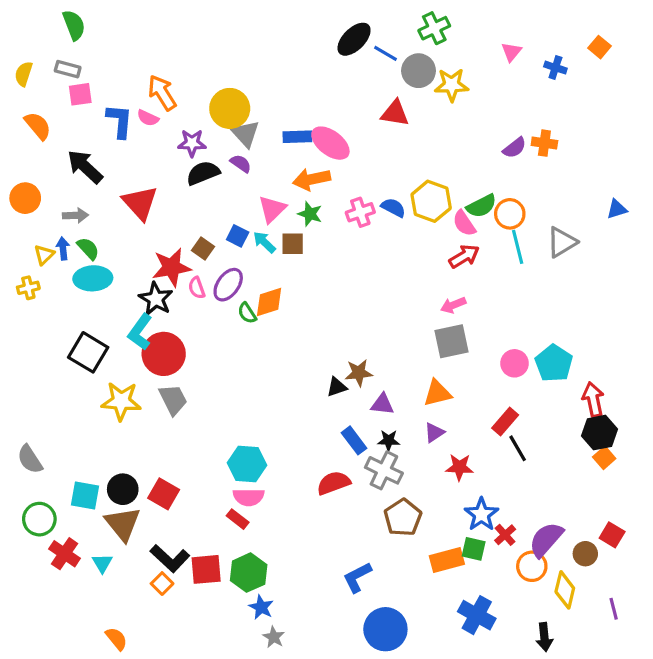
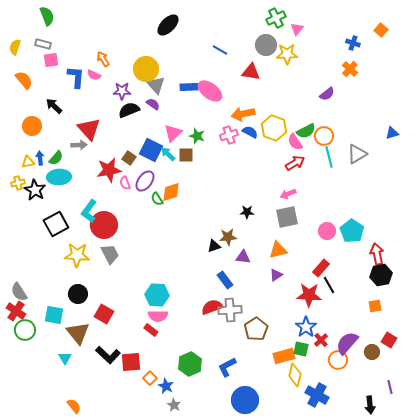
black ellipse: (354, 39) -> (168, 25), moved
pink triangle: (511, 52) -> (297, 29), moved
blue line: (385, 53) -> (220, 50), moved
orange arrow: (162, 93) -> (103, 59), size x0.7
orange cross: (544, 143) -> (350, 69), moved, turned 35
black arrow: (85, 167) -> (54, 106), size x0.7
orange arrow: (312, 179) -> (243, 114), moved
orange circle: (25, 198) -> (32, 126), moved
gray arrow: (76, 215) -> (79, 145), moved
blue square: (238, 236) -> (151, 150), size x1.6
green semicircle: (88, 248) -> (56, 158), turned 84
yellow triangle: (44, 255) -> (28, 162), turned 32
black star: (156, 299) -> (35, 190), moved
black square: (88, 352) -> (56, 224), turned 30
black star: (389, 440) -> (247, 212), moved
orange square: (604, 458) -> (375, 306), moved, turned 32
red star: (459, 467) -> (309, 295), moved, size x1.4
gray cross: (384, 470) -> (230, 310), moved, turned -30
black circle: (123, 489) -> (78, 294), moved
red cross: (65, 554) -> (16, 311), moved
green hexagon: (249, 573) -> (190, 364), moved
orange square: (162, 584) -> (150, 378), moved
yellow diamond: (565, 590) -> (295, 375), moved
blue cross: (477, 615) -> (317, 395), moved
black arrow: (544, 637) -> (370, 405), moved

